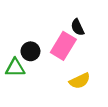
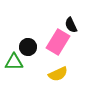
yellow semicircle: (80, 81) -> (58, 74), moved

